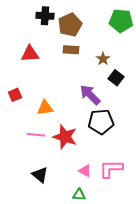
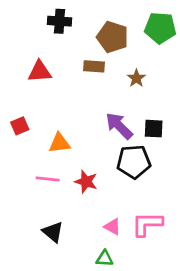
brown pentagon: (70, 25) -> (113, 37), moved, turned -30
black square: (116, 78) -> (154, 129), moved, turned -35
red star: (65, 137) -> (86, 182), size x0.7

